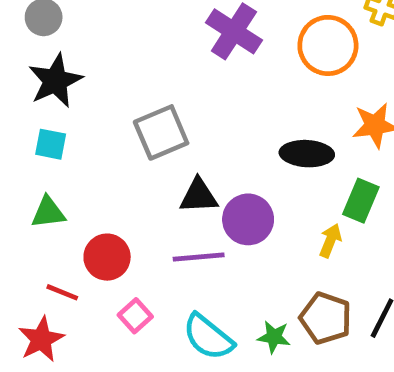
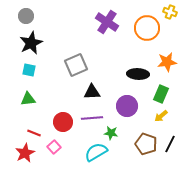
purple circle: (248, 219) -> (127, 106), moved
yellow arrow: (330, 241) -> (161, 116), moved, turned -152
red circle: (107, 257) -> (63, 122), moved
pink square: (135, 316) -> (54, 147), moved
cyan semicircle: (208, 337) -> (96, 152), turned 110
green star: (274, 337) -> (111, 133), moved

